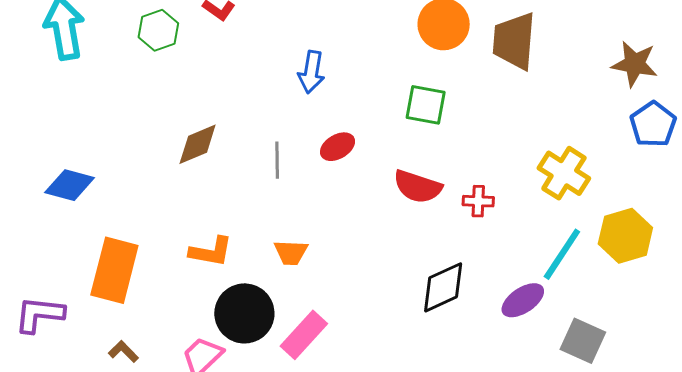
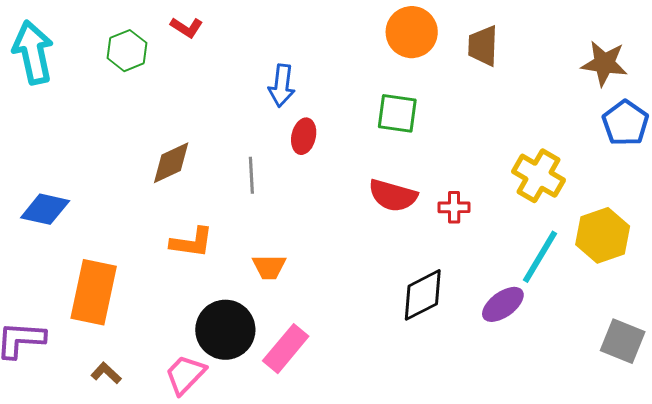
brown trapezoid: (514, 41) -> (483, 46), size x0.7
red ellipse: (338, 147) -> (304, 136), moved, turned -44
orange L-shape: (211, 252) -> (192, 242), moved
gray square: (583, 341) -> (623, 341), moved

